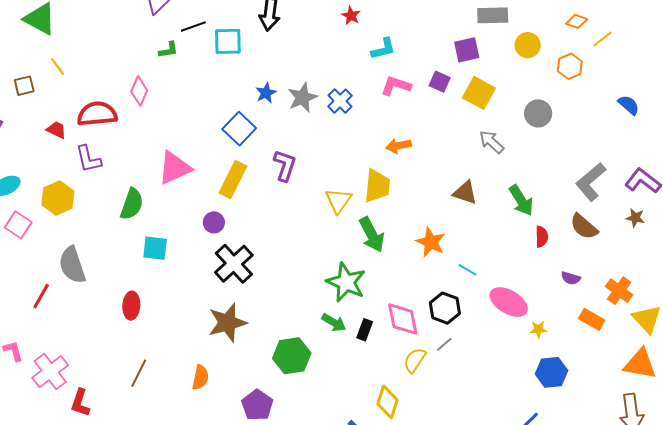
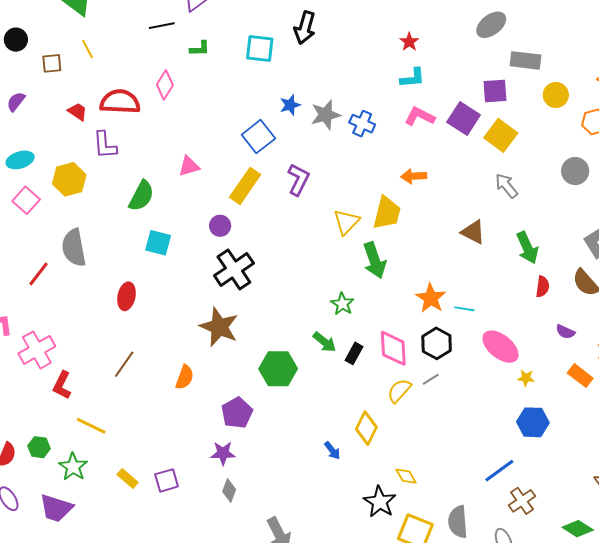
red star: (351, 16) -> (409, 42), moved
black line: (193, 27) -> (162, 26), moved
purple square: (440, 82) -> (464, 119), size x1.5
blue cross: (340, 101) -> (362, 124), turned -30
gray circle: (538, 113) -> (575, 171), moved
pink triangle: (175, 168) -> (189, 166), size x0.6
orange star: (431, 242) -> (431, 298), moved
cyan line: (467, 270) -> (464, 309), turned -30
green star: (346, 282) -> (342, 304), size x0.6
brown star: (227, 323) -> (219, 327), turned 30

